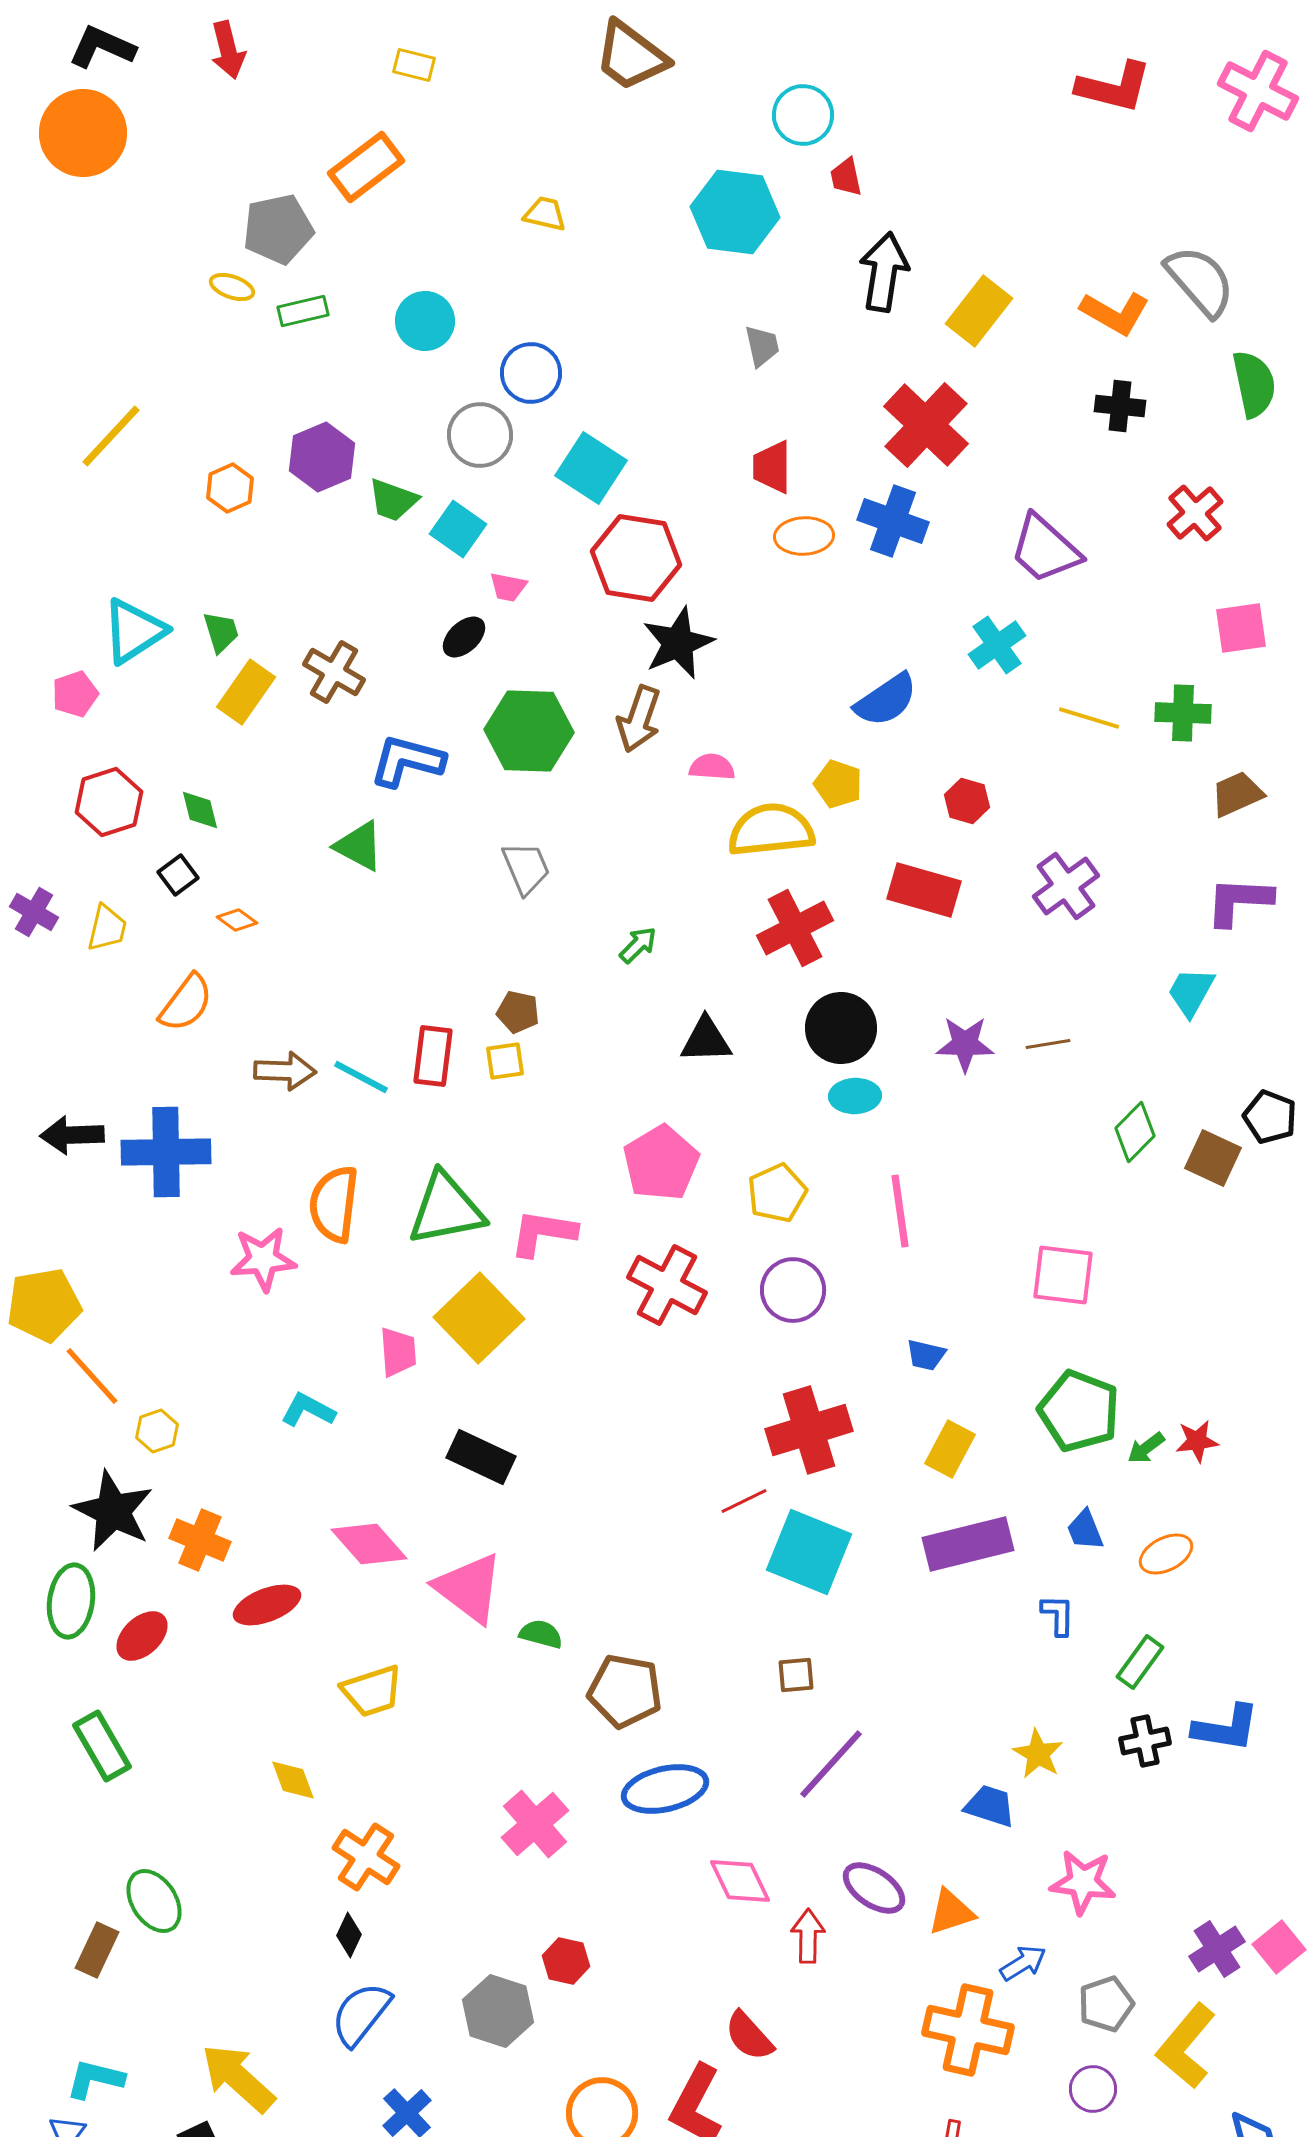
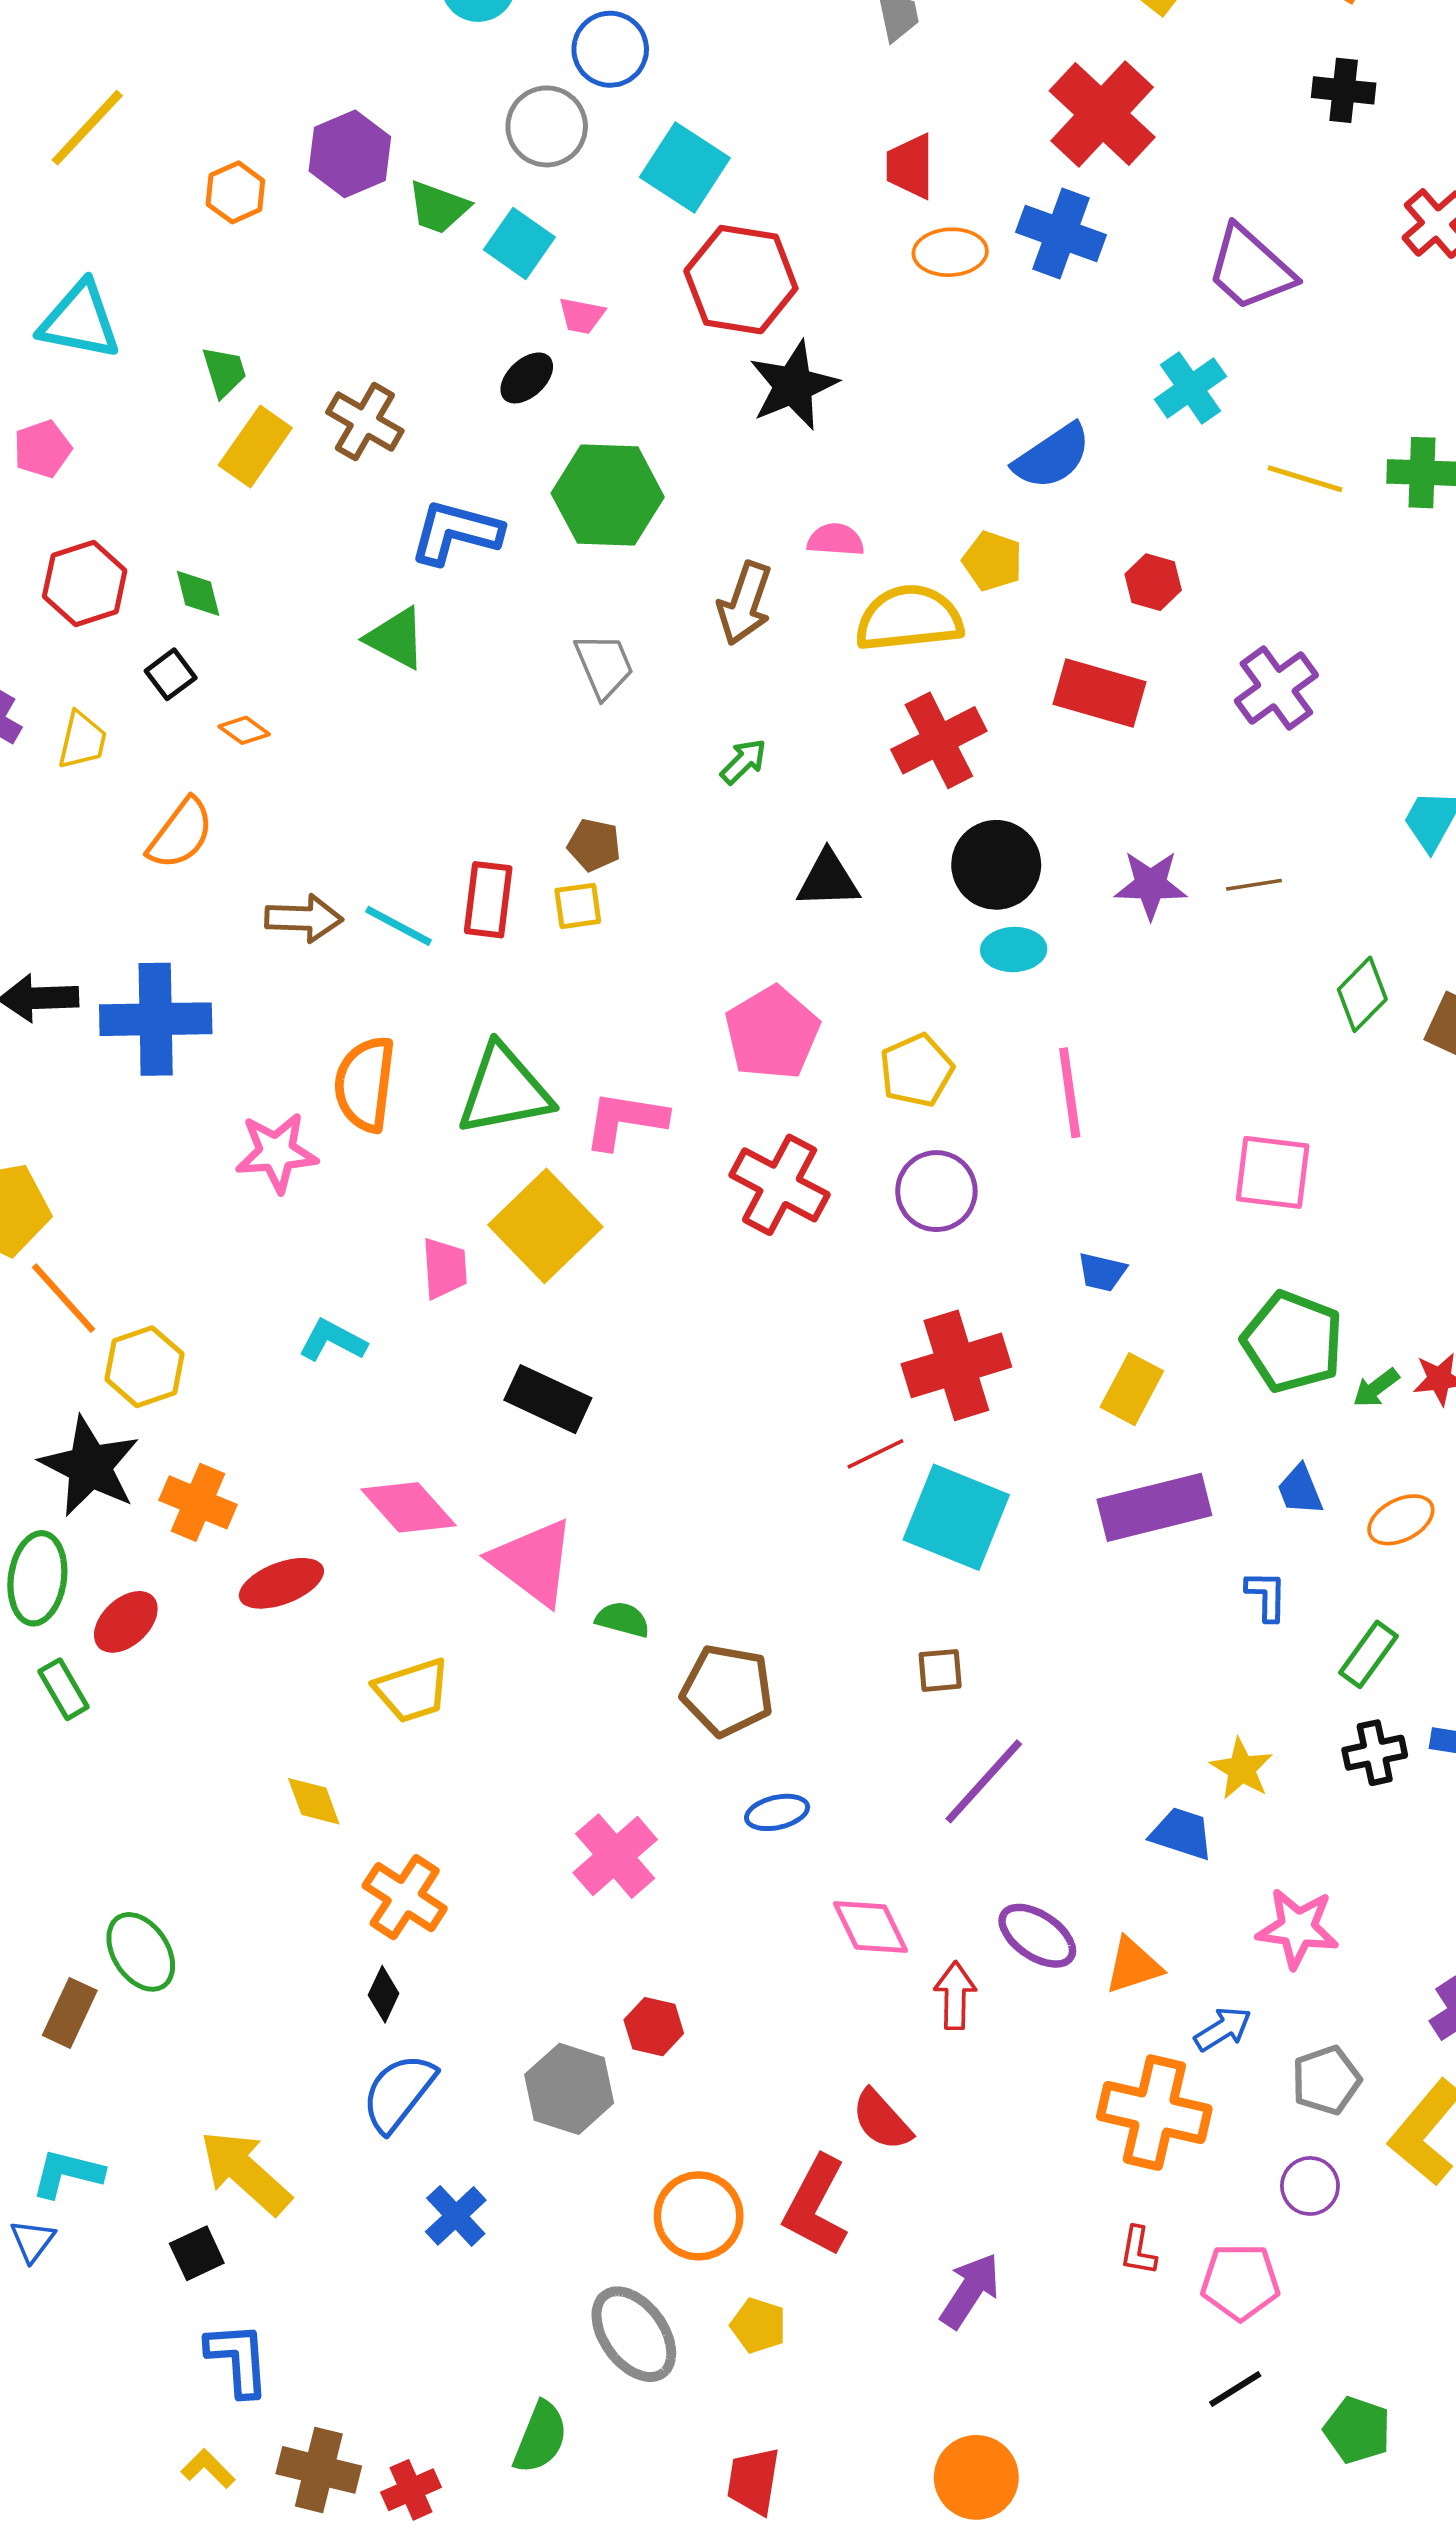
cyan triangle: (134, 631) -> (80, 321), moved, turned 44
brown arrow: (639, 719) -> (745, 603), moved
yellow hexagon: (157, 1431) -> (144, 1367), size x1.5
green rectangle: (102, 1746) -> (64, 1689), moved, size x0.7
blue ellipse: (665, 1789) -> (777, 1812), size x0.6

